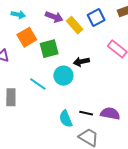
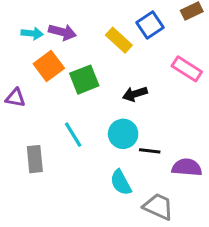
purple arrow: (54, 17) -> (62, 32), moved
cyan circle: (63, 76) -> (123, 134), moved
cyan line: (38, 84) -> (73, 135), turned 30
black line: (86, 113) -> (150, 151), moved

